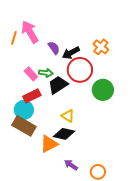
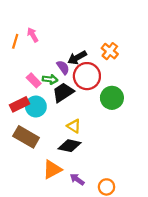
pink arrow: (30, 32) -> (33, 35), size x0.6
purple semicircle: (54, 48) -> (63, 67), moved
red rectangle: (32, 96) -> (20, 104), moved
cyan circle: (24, 110) -> (36, 107), moved
orange triangle: (49, 144) -> (52, 170), moved

